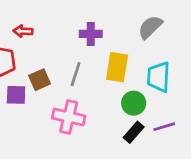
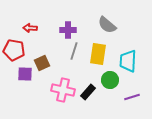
gray semicircle: (150, 27) -> (107, 25), moved, turned -96
purple cross: (91, 34) -> (68, 30), moved
gray line: (76, 74) -> (74, 51), moved
black rectangle: (134, 132) -> (88, 92), moved

